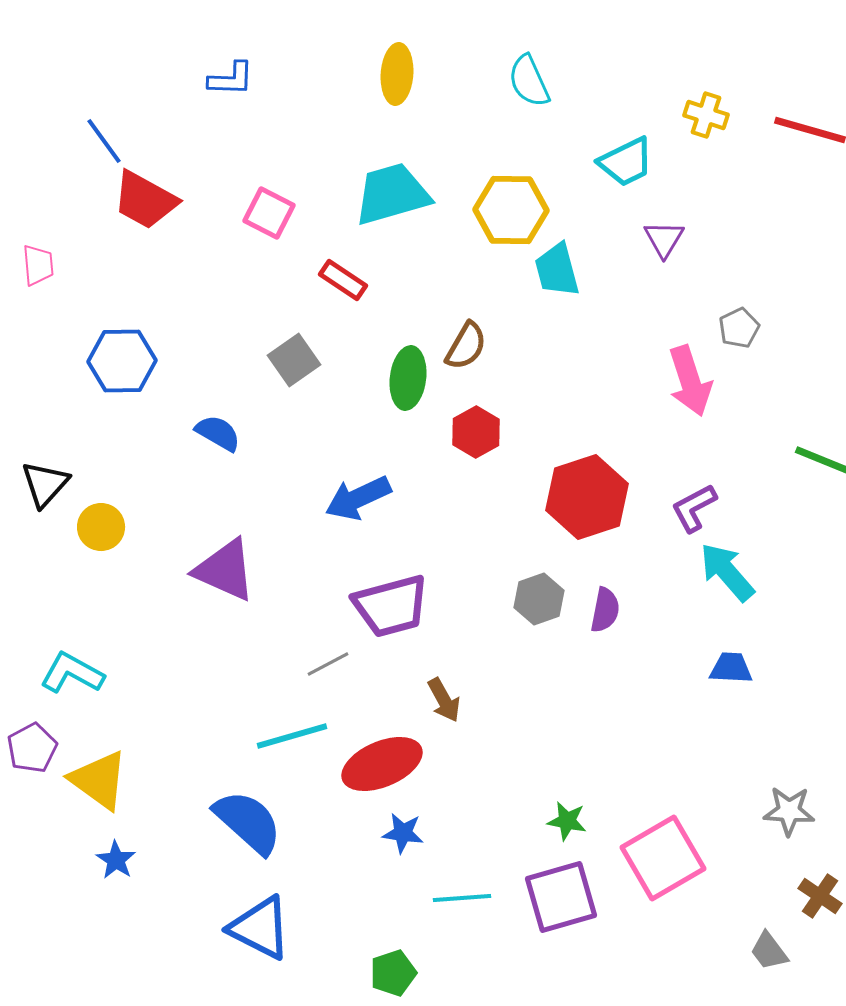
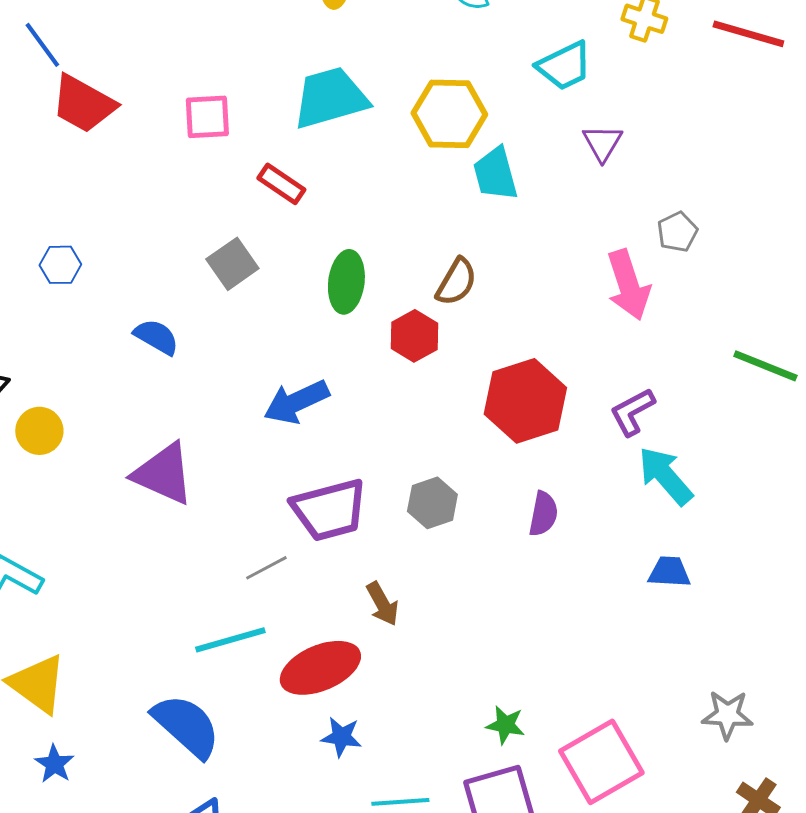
pink square: (269, 213) -> (207, 117), turned -30
brown semicircle: (466, 346) -> (456, 282), moved
blue hexagon: (122, 361) -> (60, 265), size x0.6
gray hexagon: (539, 599) -> (432, 503), moved

